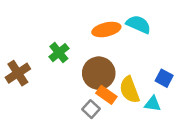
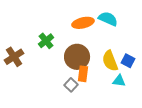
yellow semicircle: (129, 90) -> (110, 61), moved
orange rectangle: (106, 95) -> (83, 74), turned 63

